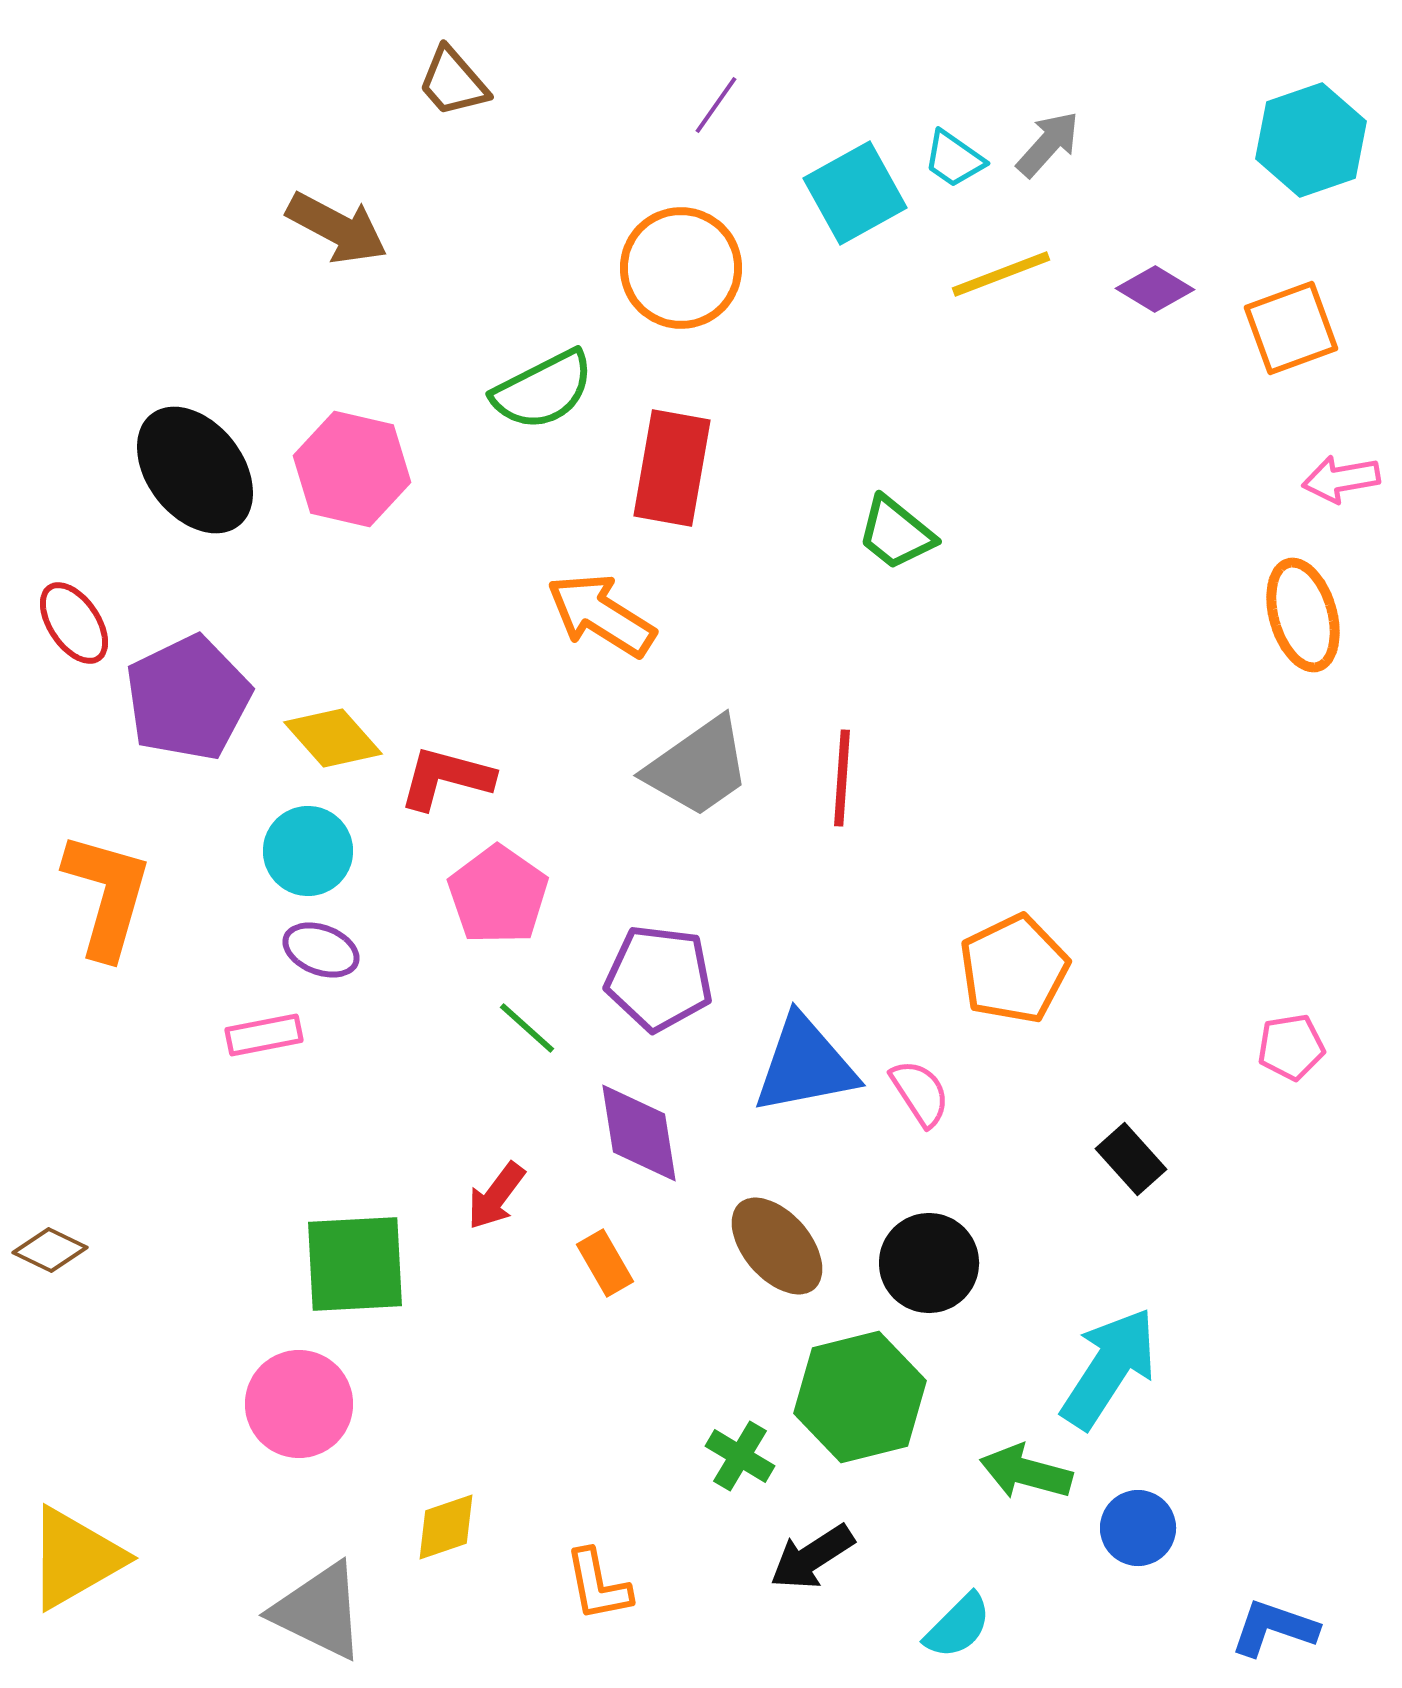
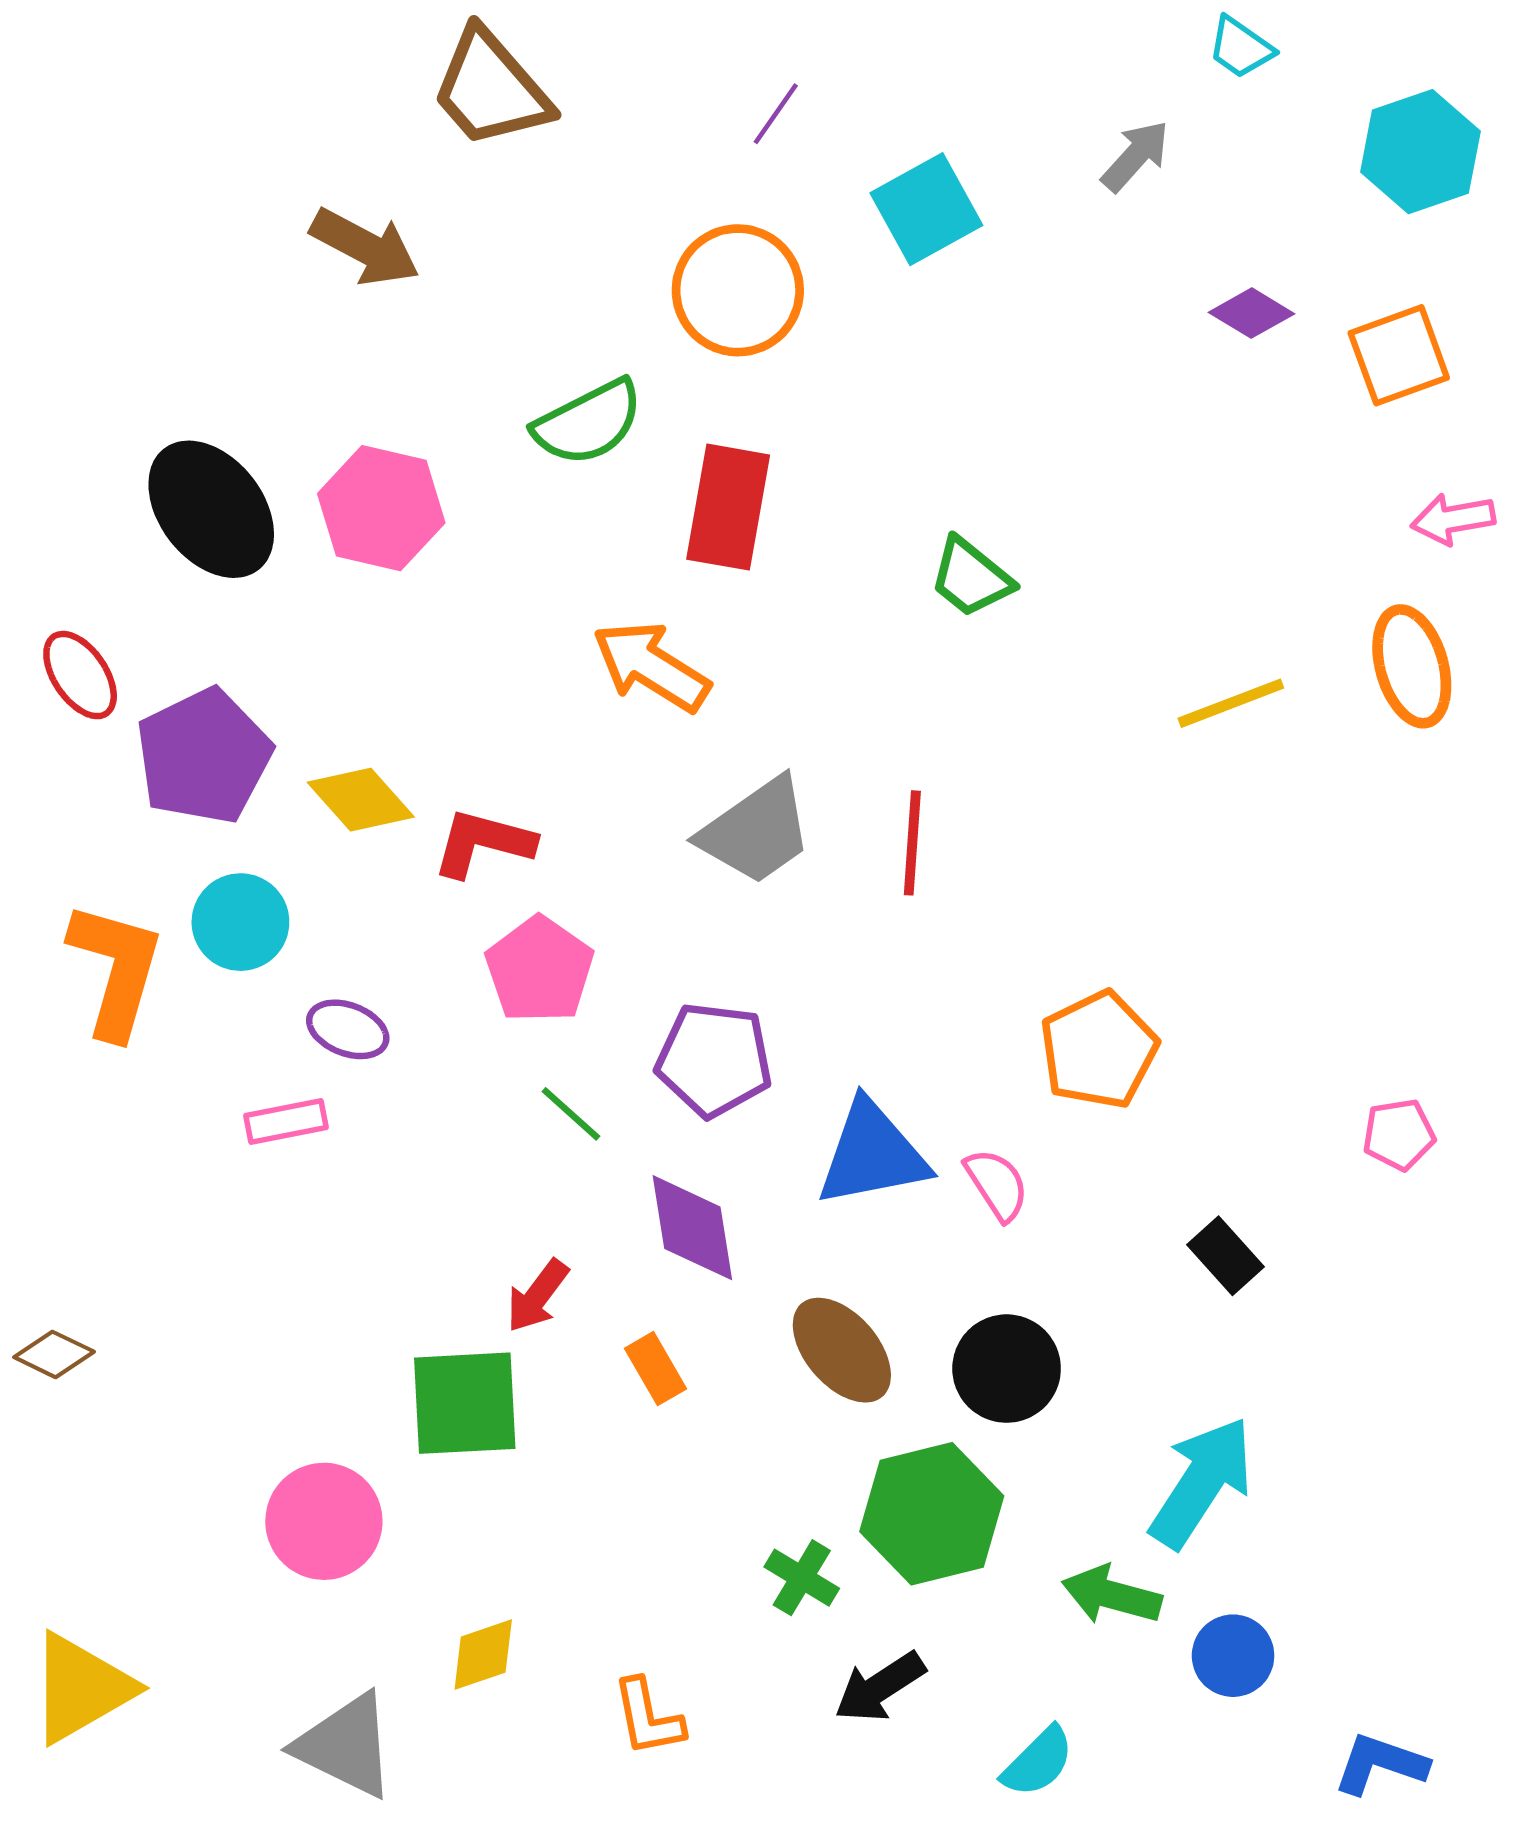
brown trapezoid: (453, 82) -> (491, 89), size x1.6
cyan trapezoid: (954, 159) -> (1241, 48), moved
yellow line: (1001, 274) -> (1231, 703), moved
cyan circle: (308, 851) -> (240, 922), moved
green square: (355, 1264) -> (465, 1403), moved

